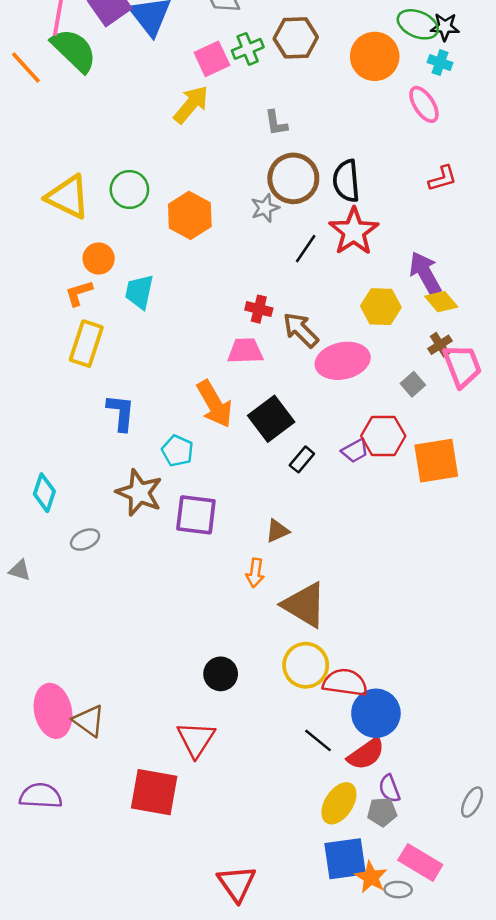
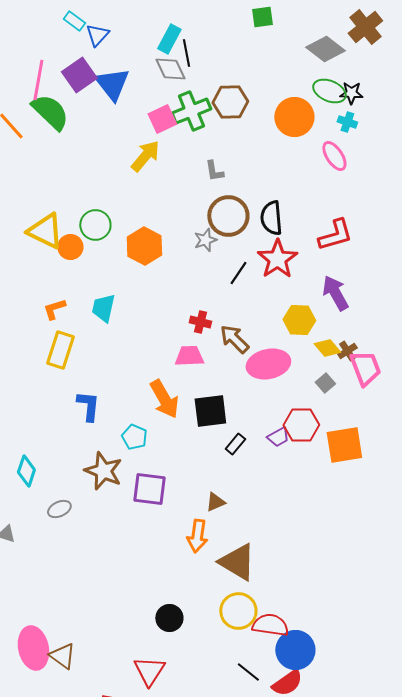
green cross: (248, 49) -> (191, 111), size x1.5
red L-shape: (442, 178) -> (335, 235), moved, size x1.5
orange circle: (99, 259) -> (70, 247), moved
yellow diamond: (441, 302) -> (327, 348), moved
black square: (271, 419) -> (210, 411), turned 30
orange arrow: (255, 573) -> (197, 536), size x1.4

